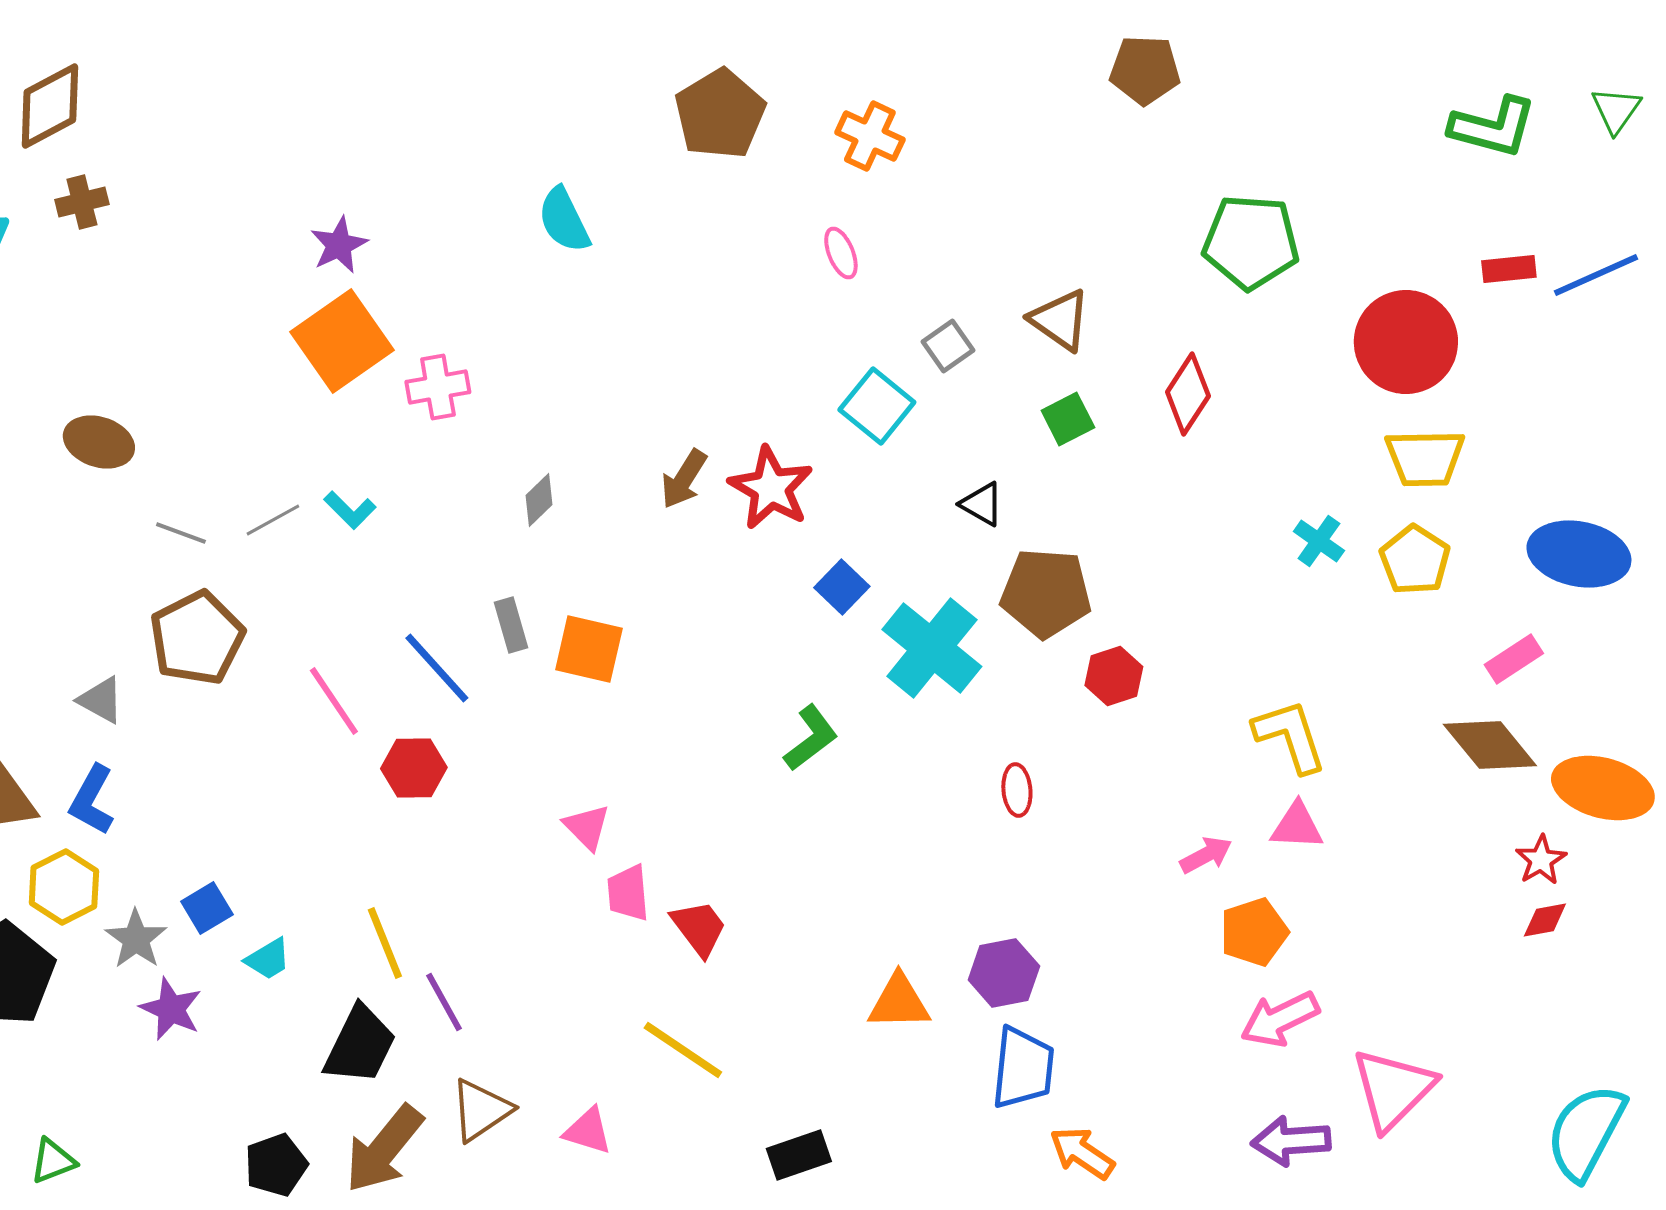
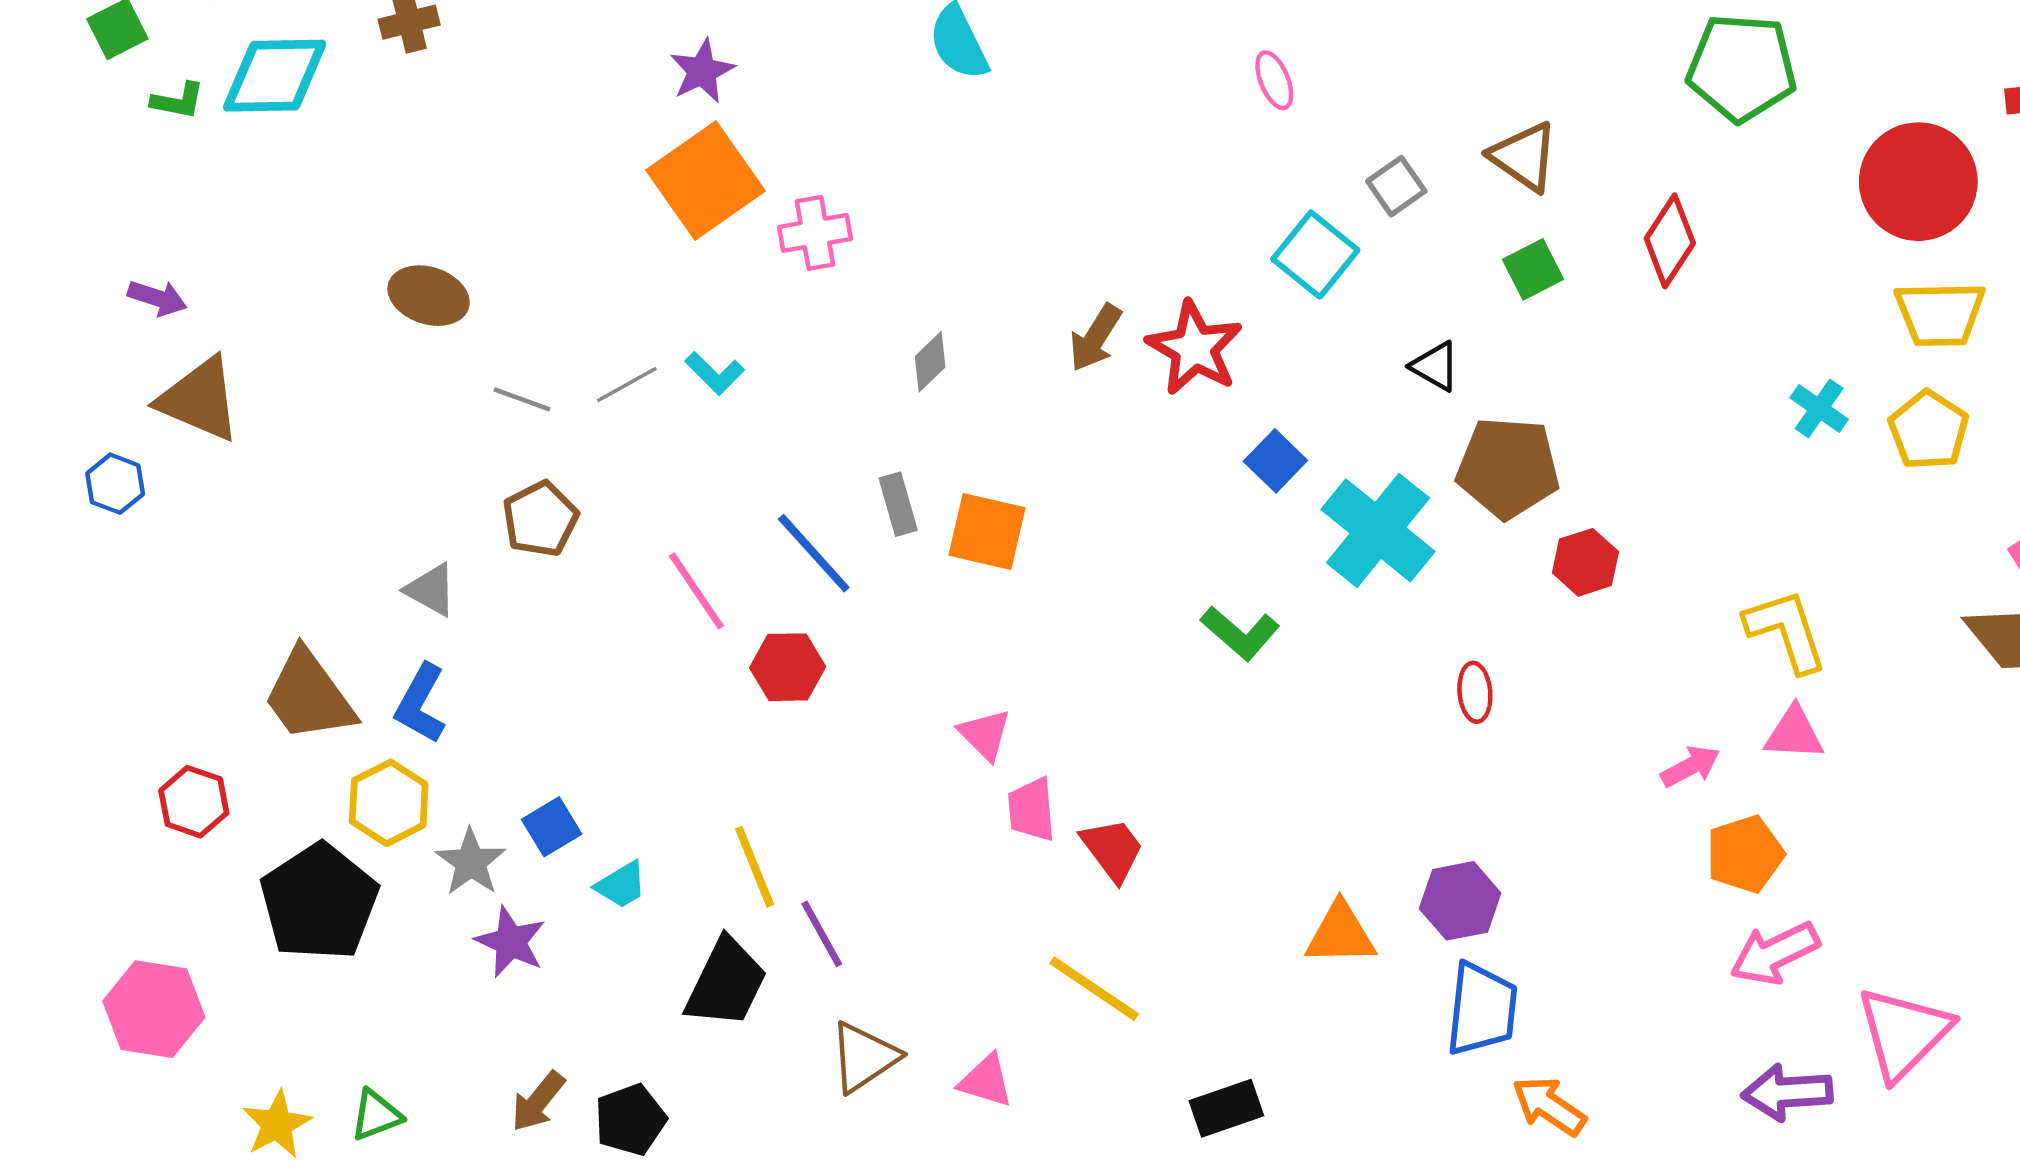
brown pentagon: (197, 638) -> (540, 519), size x0.7
green L-shape: (811, 738) -> (1240, 633), turned 78
brown arrow: (384, 1149) -> (538, 1101), moved, size x0.6

